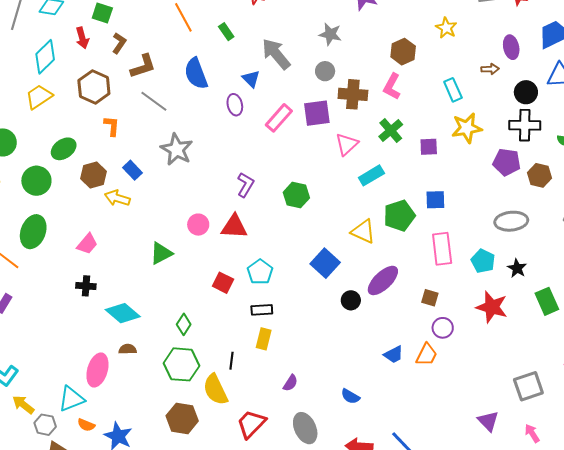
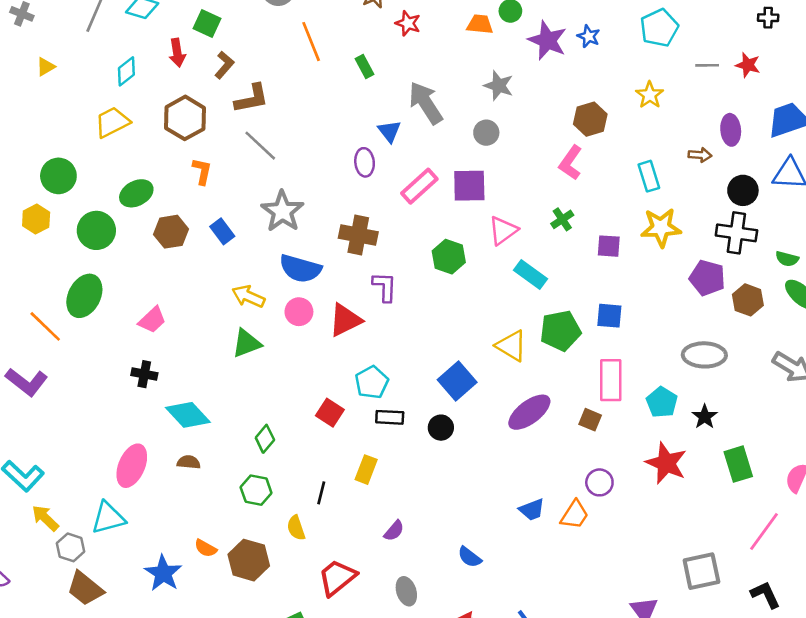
cyan diamond: (45, 57) -> (126, 71), size x0.7
blue semicircle: (196, 74) -> (300, 269), moved, turned -60
brown cross: (353, 94) -> (358, 235), moved
green cross: (391, 131) -> (562, 219), size x0.7
cyan rectangle: (371, 175) -> (531, 275), turned 60
purple L-shape: (245, 185) -> (385, 287), moved, turned -35
green hexagon: (296, 195) -> (449, 257), moved
yellow arrow: (117, 198) -> (248, 296), moved
red triangle: (234, 227) -> (345, 320), turned -36
red square: (223, 283) -> (330, 413), moved
brown square: (430, 298) -> (590, 420), moved
black circle: (351, 300) -> (441, 428), moved
black rectangle: (262, 310) -> (390, 417), moved
green hexagon: (181, 364) -> (256, 490), size x0.7
pink ellipse: (97, 370) -> (132, 466), moved
yellow semicircle: (215, 390) -> (296, 528), size x0.6
orange semicircle: (86, 425) -> (206, 548), moved
gray ellipse: (305, 428) -> (406, 591), size x0.7

